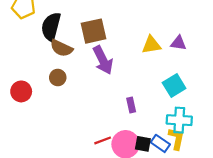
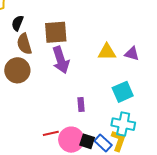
black semicircle: (51, 27) -> (17, 23), size x0.6
brown semicircle: (61, 48) -> (24, 44), turned 40
brown circle: (58, 78) -> (17, 70), size x1.6

